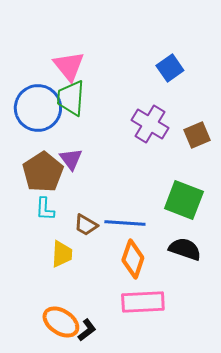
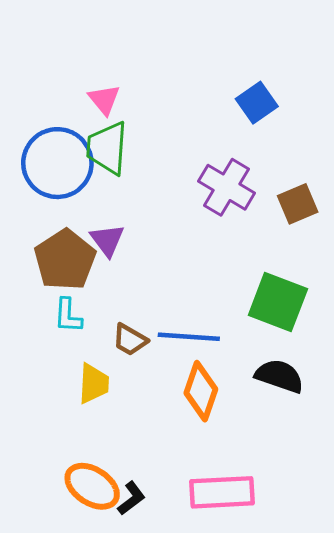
pink triangle: (69, 66) -> (104, 100), size x0.7
pink rectangle: (143, 302) -> (222, 492), moved

